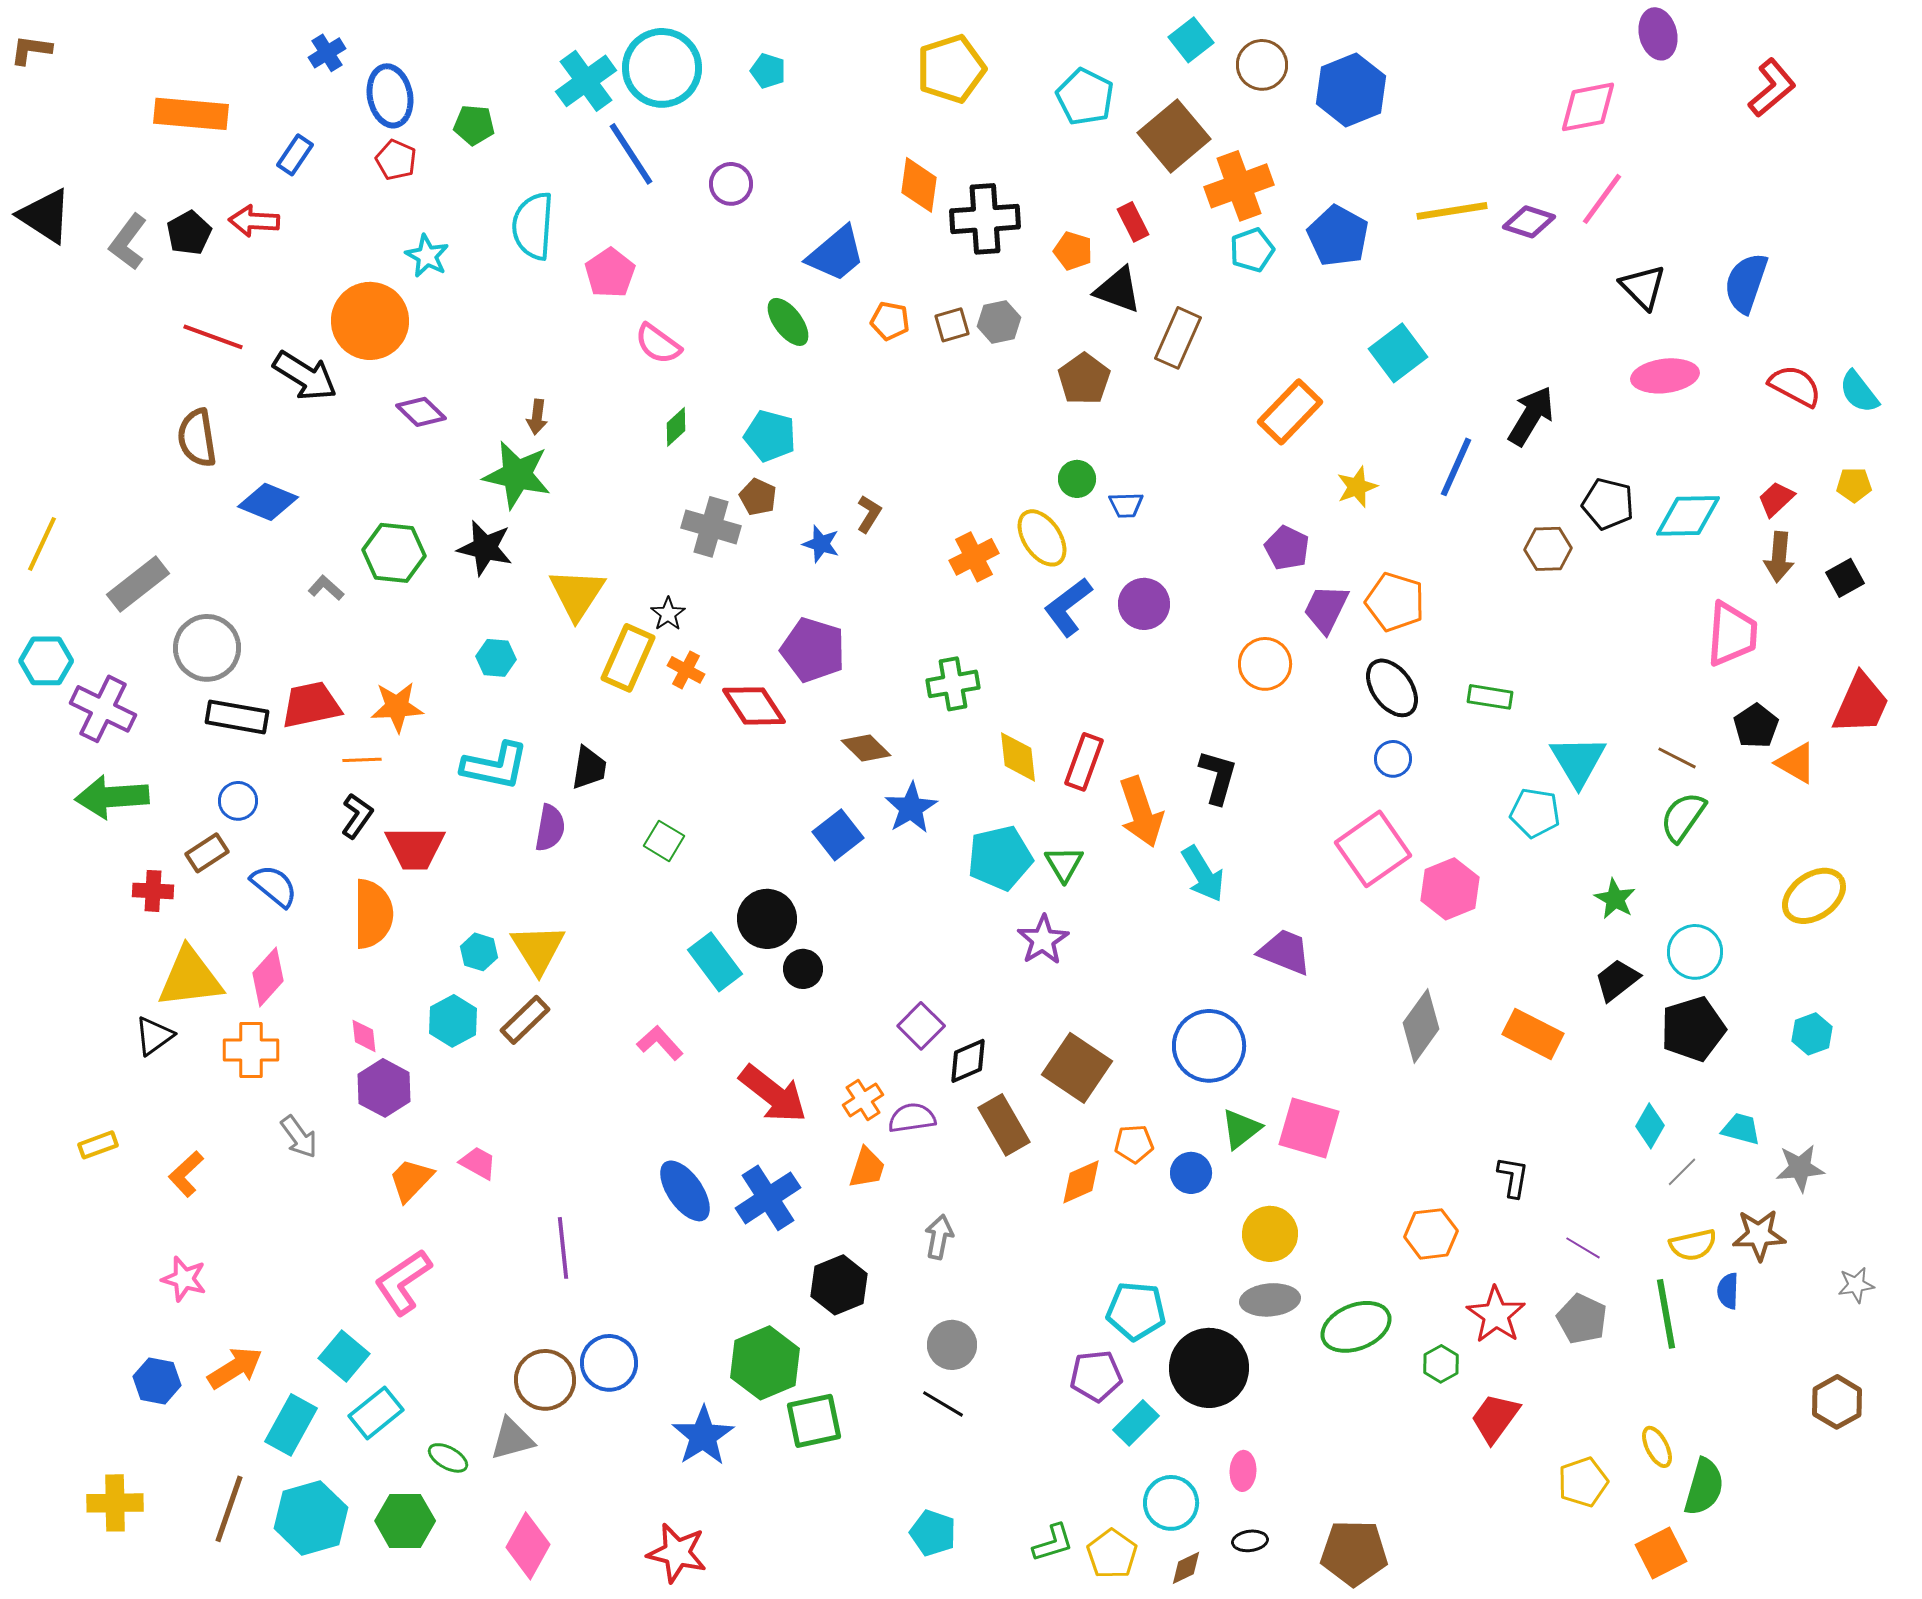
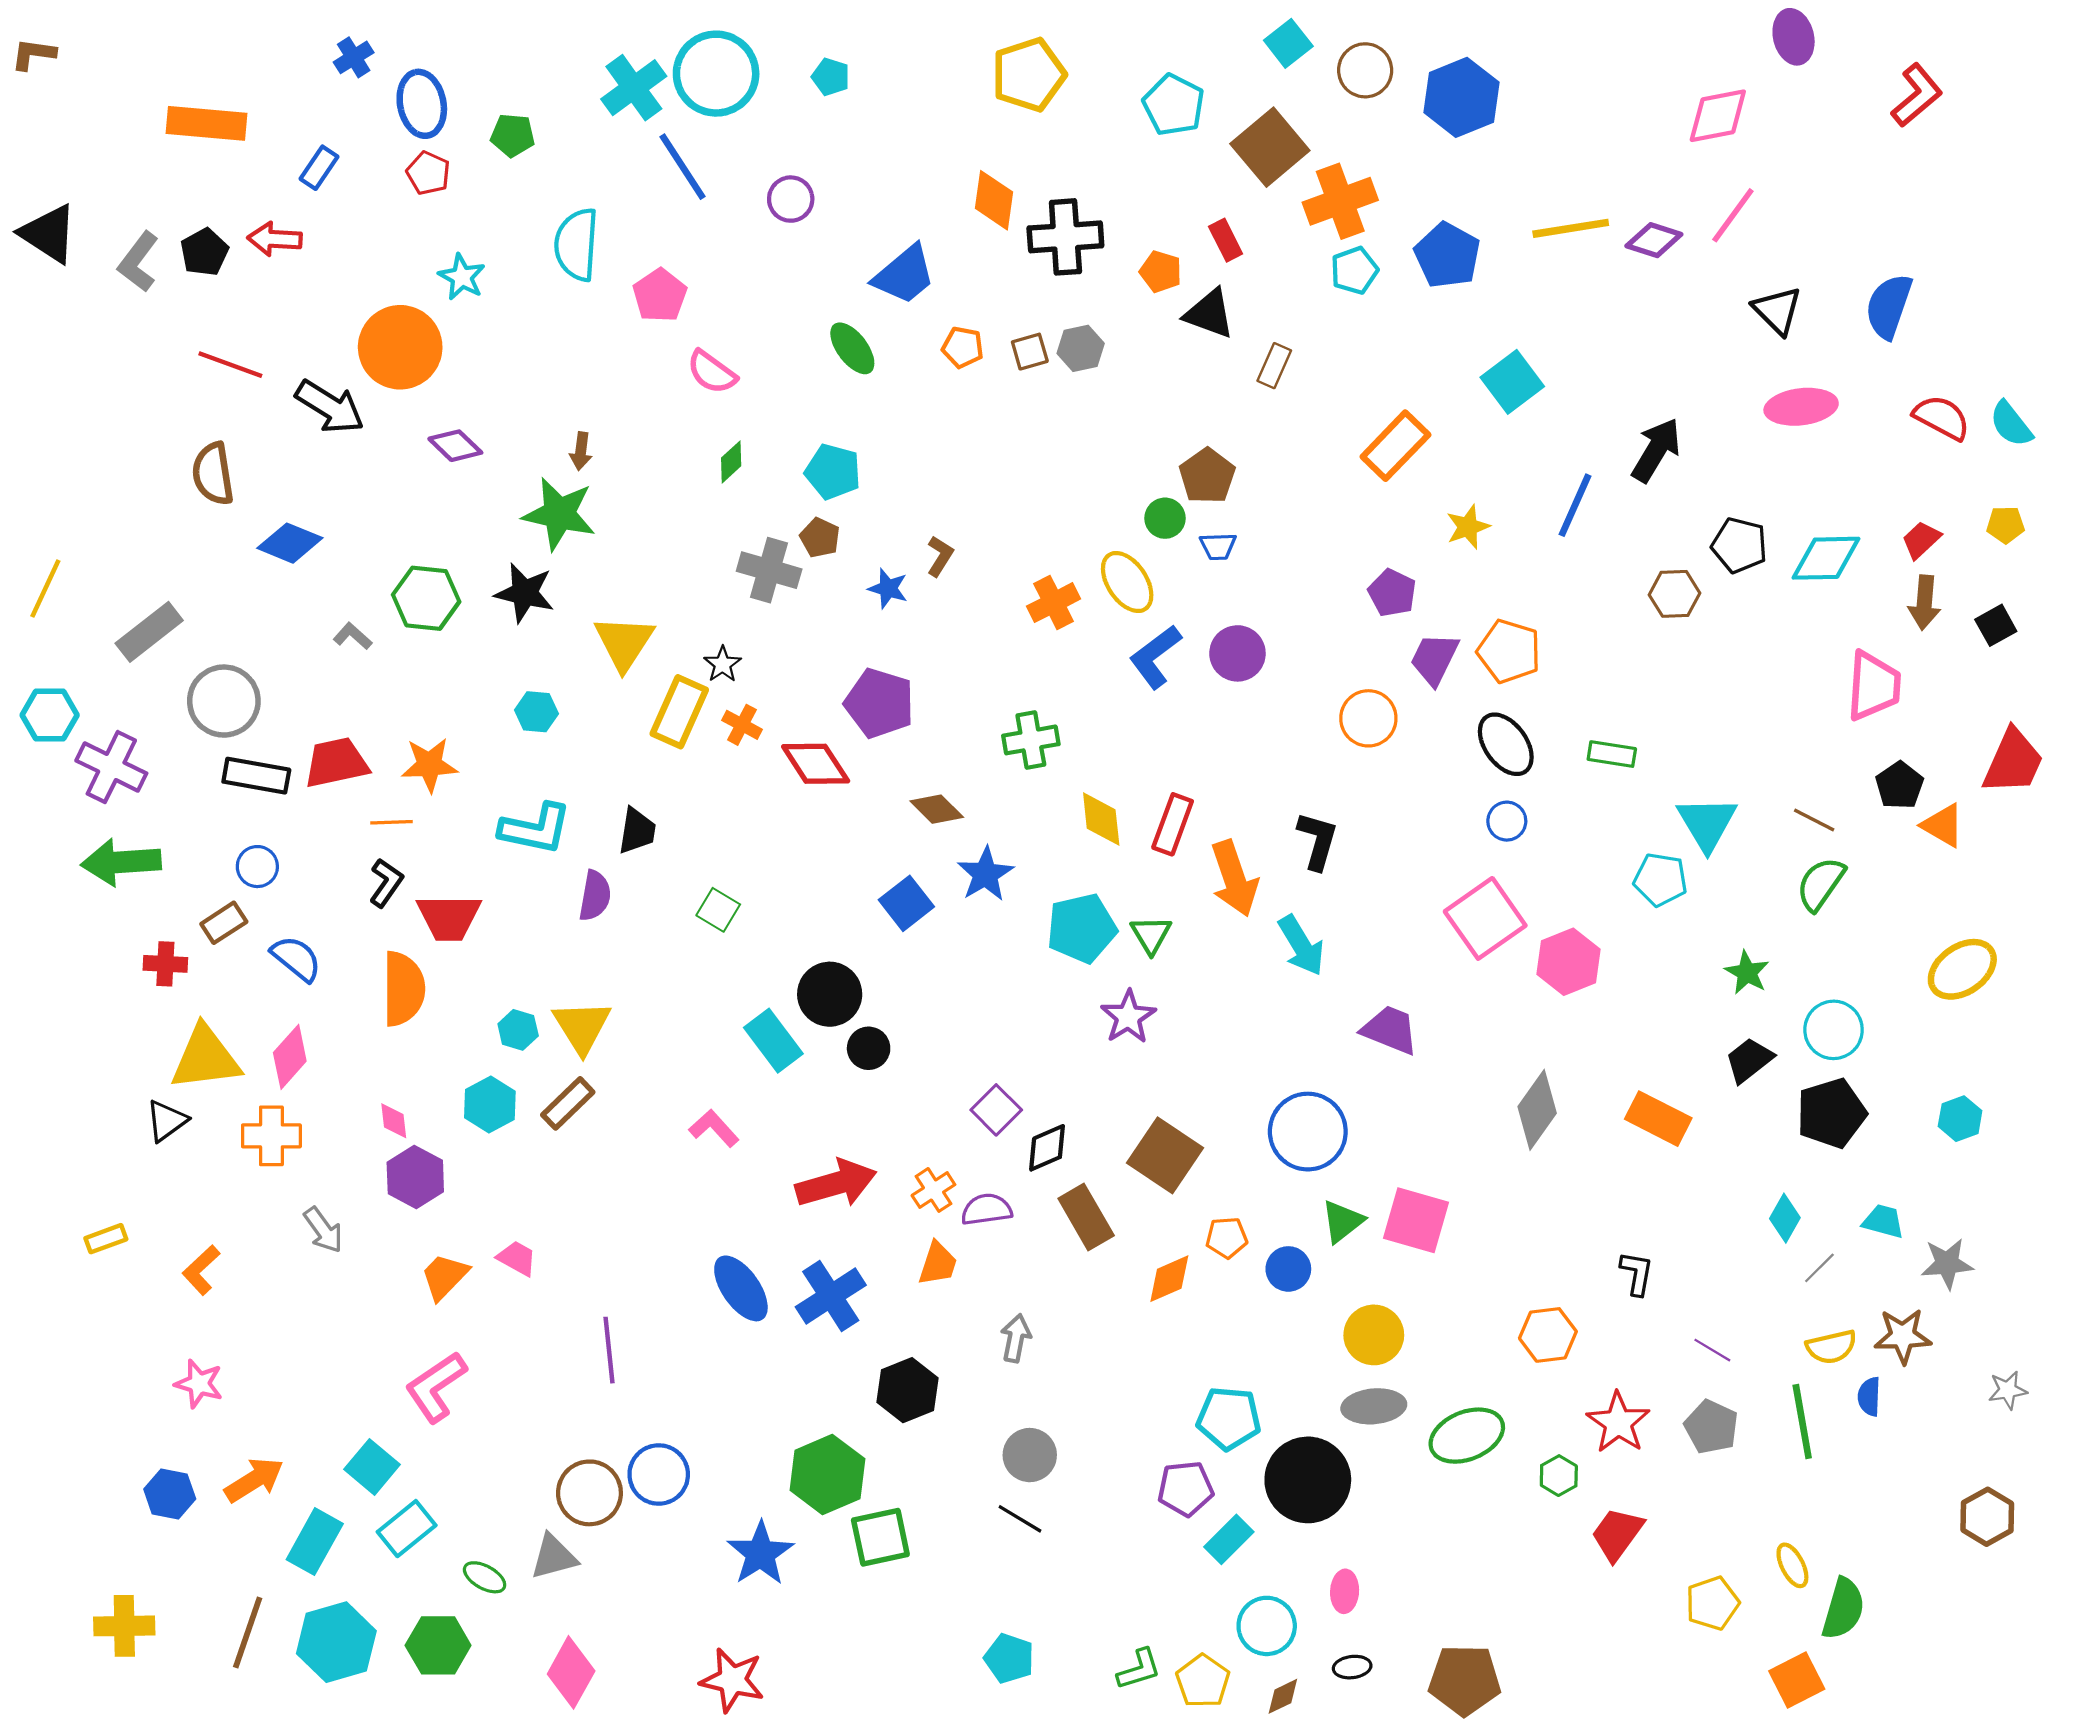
brown rectangle: (1178, 338) -> (1274, 366), size x0.7
brown pentagon: (1084, 379) -> (1207, 476), moved
red arrow: (773, 1094) -> (836, 1183), turned -54

